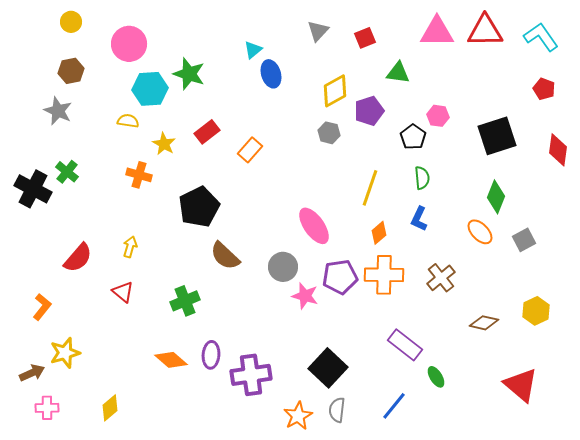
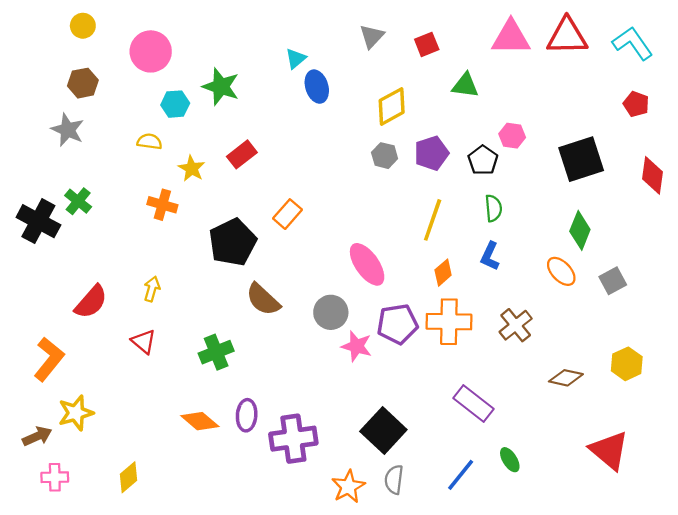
cyan hexagon: (150, 89) -> (175, 104), size x0.7
purple pentagon: (369, 111) -> (431, 153), moved
orange rectangle: (250, 150) -> (288, 214), moved
orange L-shape: (42, 307) -> (49, 359), size x1.4
green ellipse: (436, 377) -> (510, 460), moved

